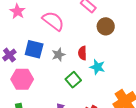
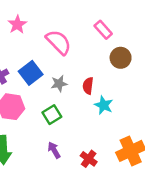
blue square: (34, 49) -> (31, 73), turned 30
green square: (73, 80) -> (52, 115), moved

